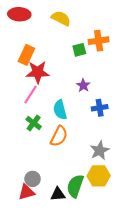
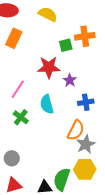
orange rectangle: (26, 55) -> (14, 38), moved
red star: (38, 72) -> (49, 67), moved
orange semicircle: (59, 136) -> (76, 130), moved
gray circle: (33, 179) -> (12, 158), moved

